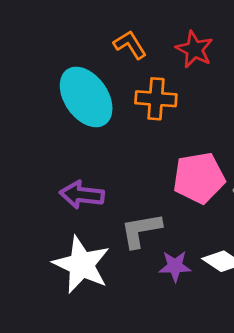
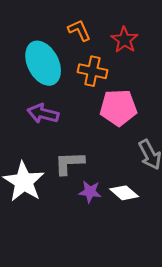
pink pentagon: (199, 178) -> (118, 108), moved
purple arrow: (82, 195) -> (43, 114), moved

